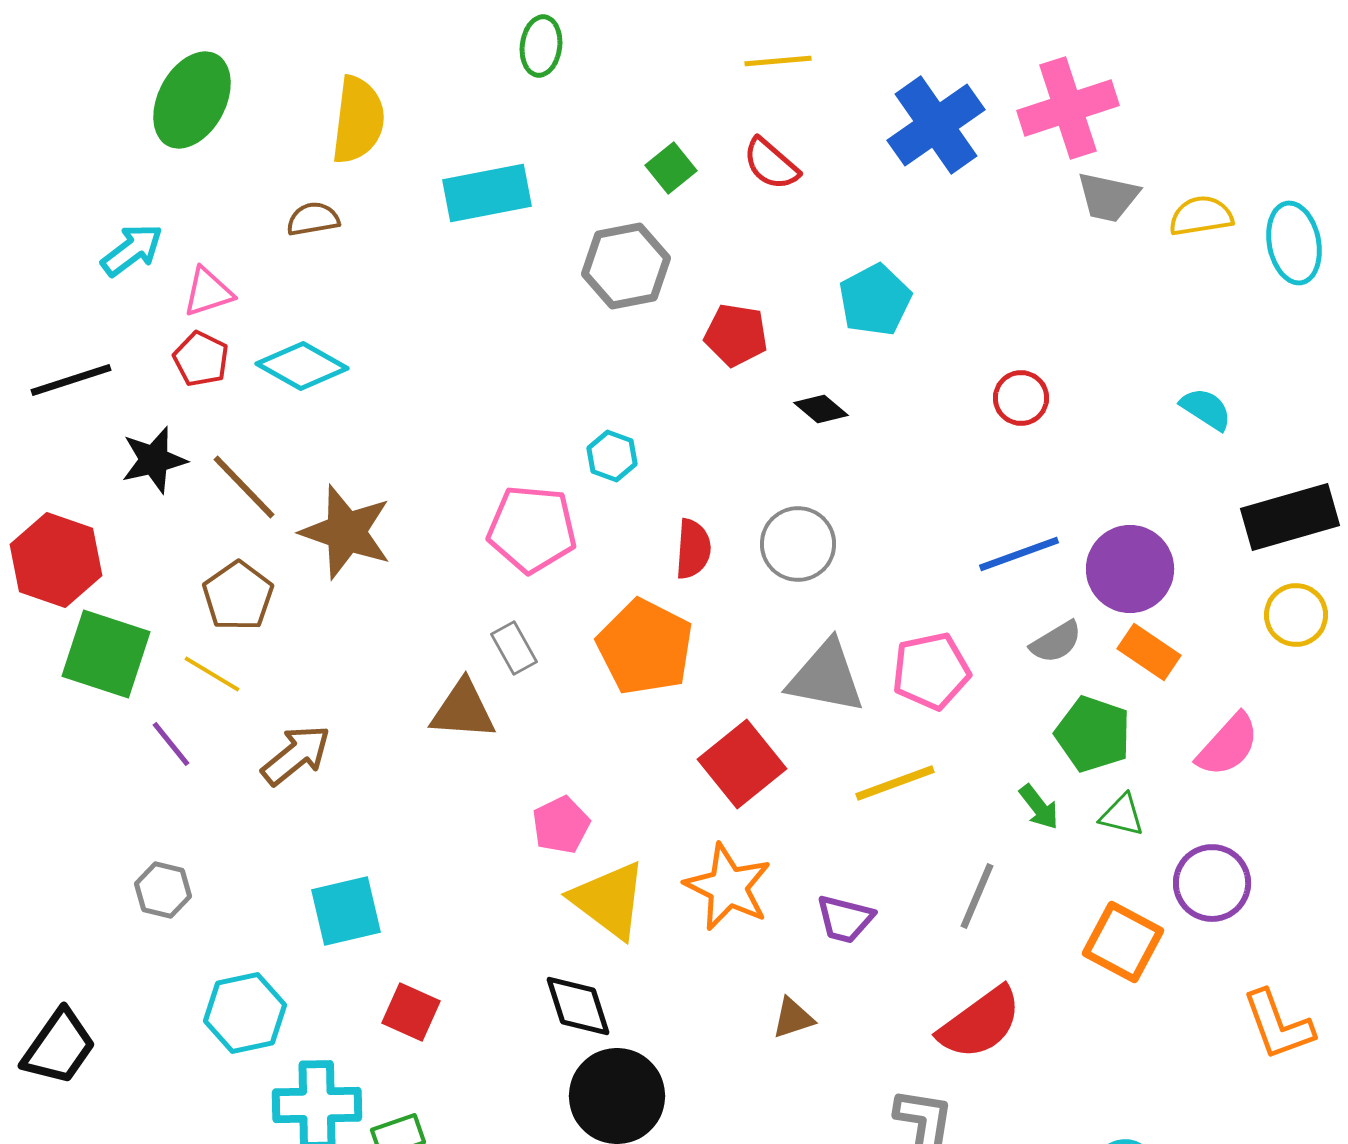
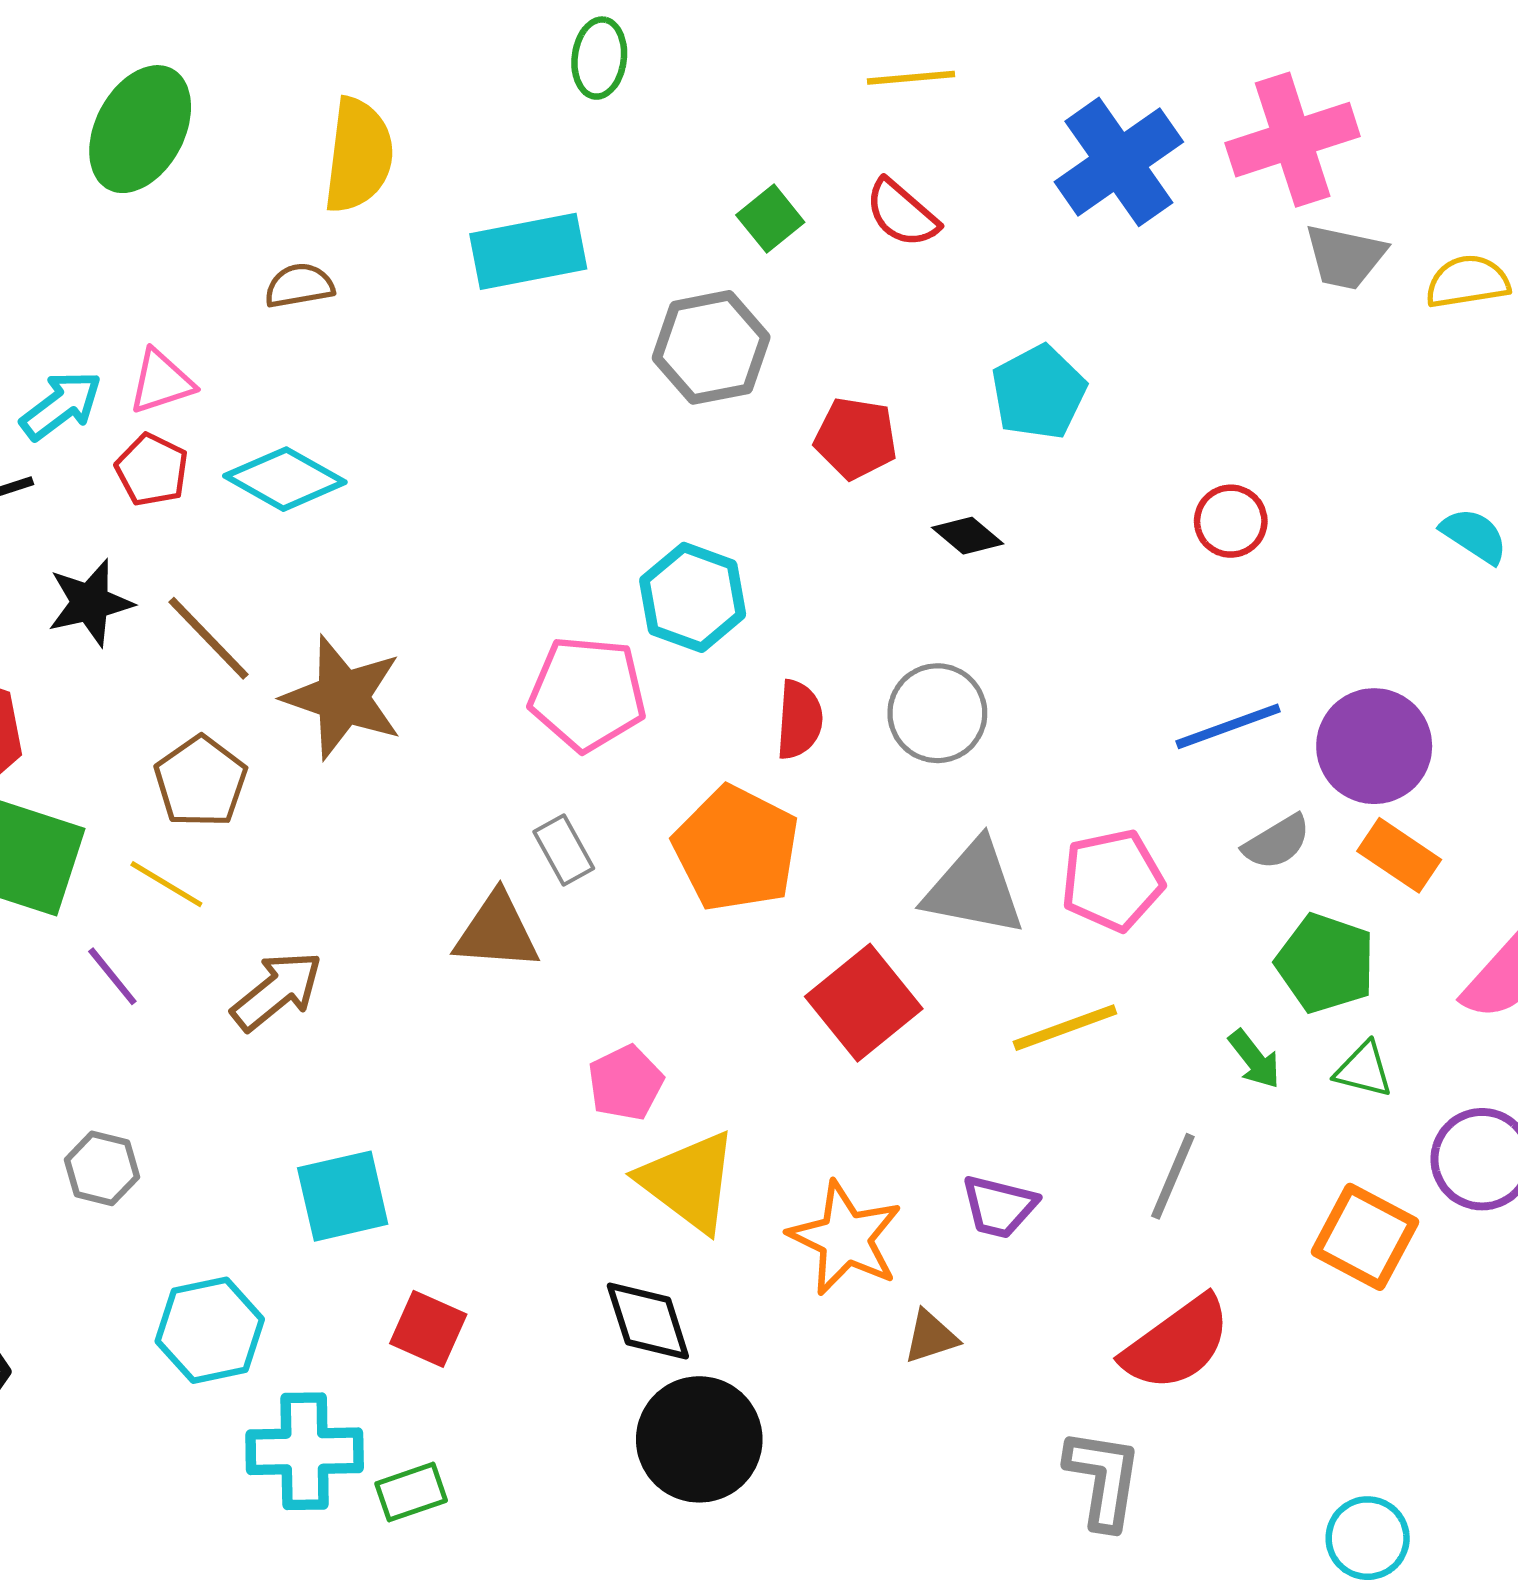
cyan arrow: (132, 250) -> (61, 405), moved
cyan hexagon: (612, 456) -> (693, 597), size x1.6
orange star: (728, 887) -> (845, 1238), moved

